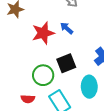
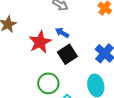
black square: (66, 63) -> (67, 54), moved

